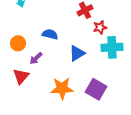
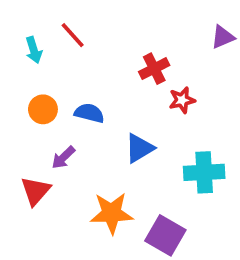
orange circle: (18, 43) -> (43, 109), moved
cyan cross: (112, 47) -> (204, 172), moved
purple square: (96, 89) -> (165, 235), moved

